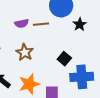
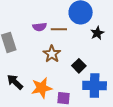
brown star: (25, 52) -> (52, 54), moved

